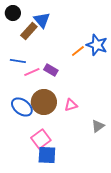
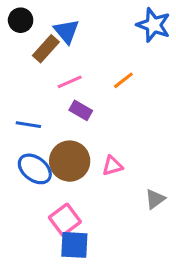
blue star: (97, 45) -> (153, 25), moved
blue line: (18, 61) -> (28, 125), moved
pink line: (32, 72) -> (70, 82), moved

